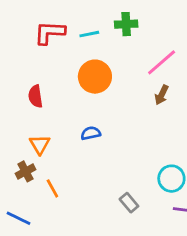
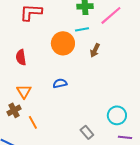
cyan line: (89, 34) -> (82, 29), moved
pink line: (162, 62) -> (111, 15), moved
brown arrow: (162, 95) -> (95, 50), moved

